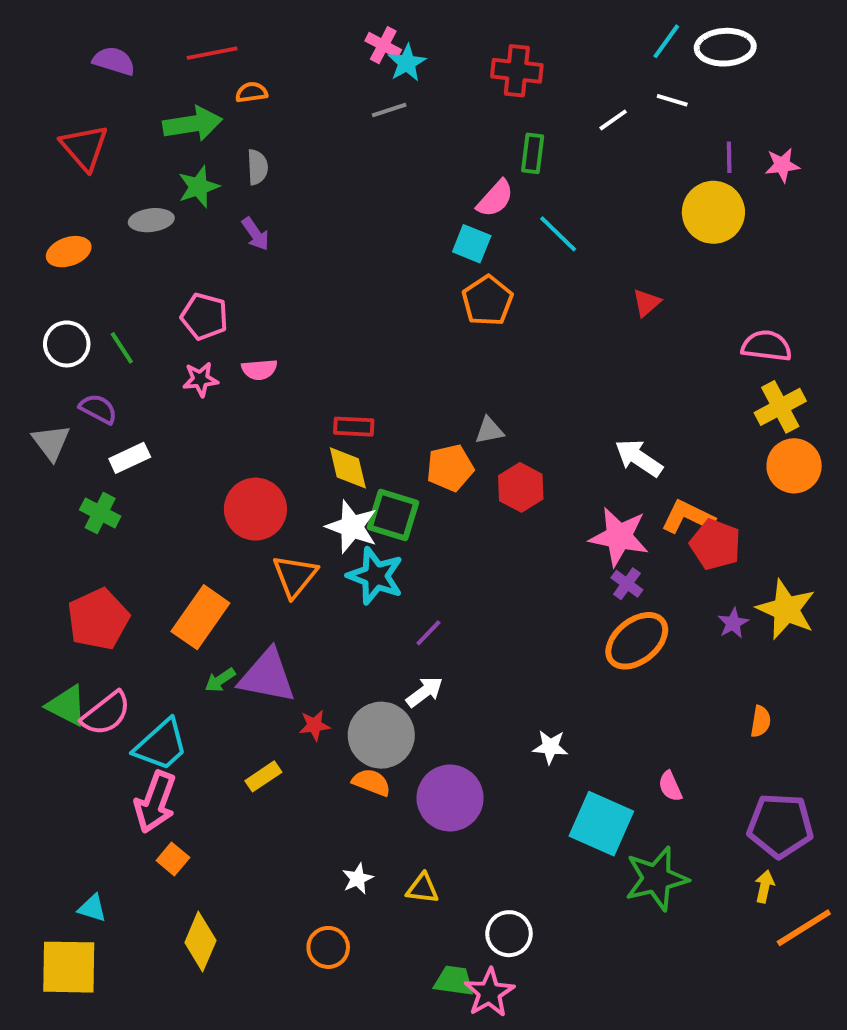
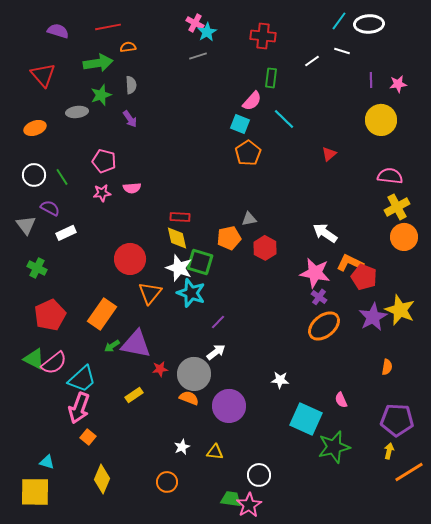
yellow circle: (713, 212) -> (381, 120), moved
green cross: (100, 513) -> (37, 268), moved
purple star: (733, 623) -> (373, 317), size x1.8

